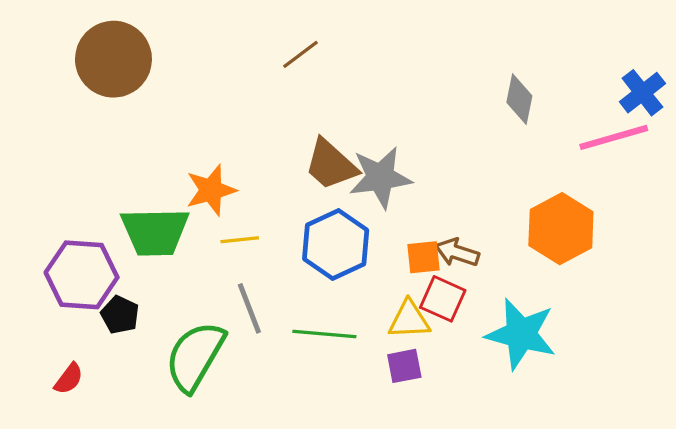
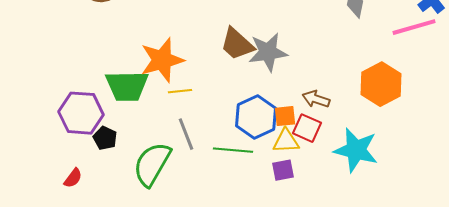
orange star: (211, 190) -> (162, 60), size x1.4
blue hexagon: (336, 245) -> (256, 117), moved
orange square: (424, 257) -> (285, 116), moved

